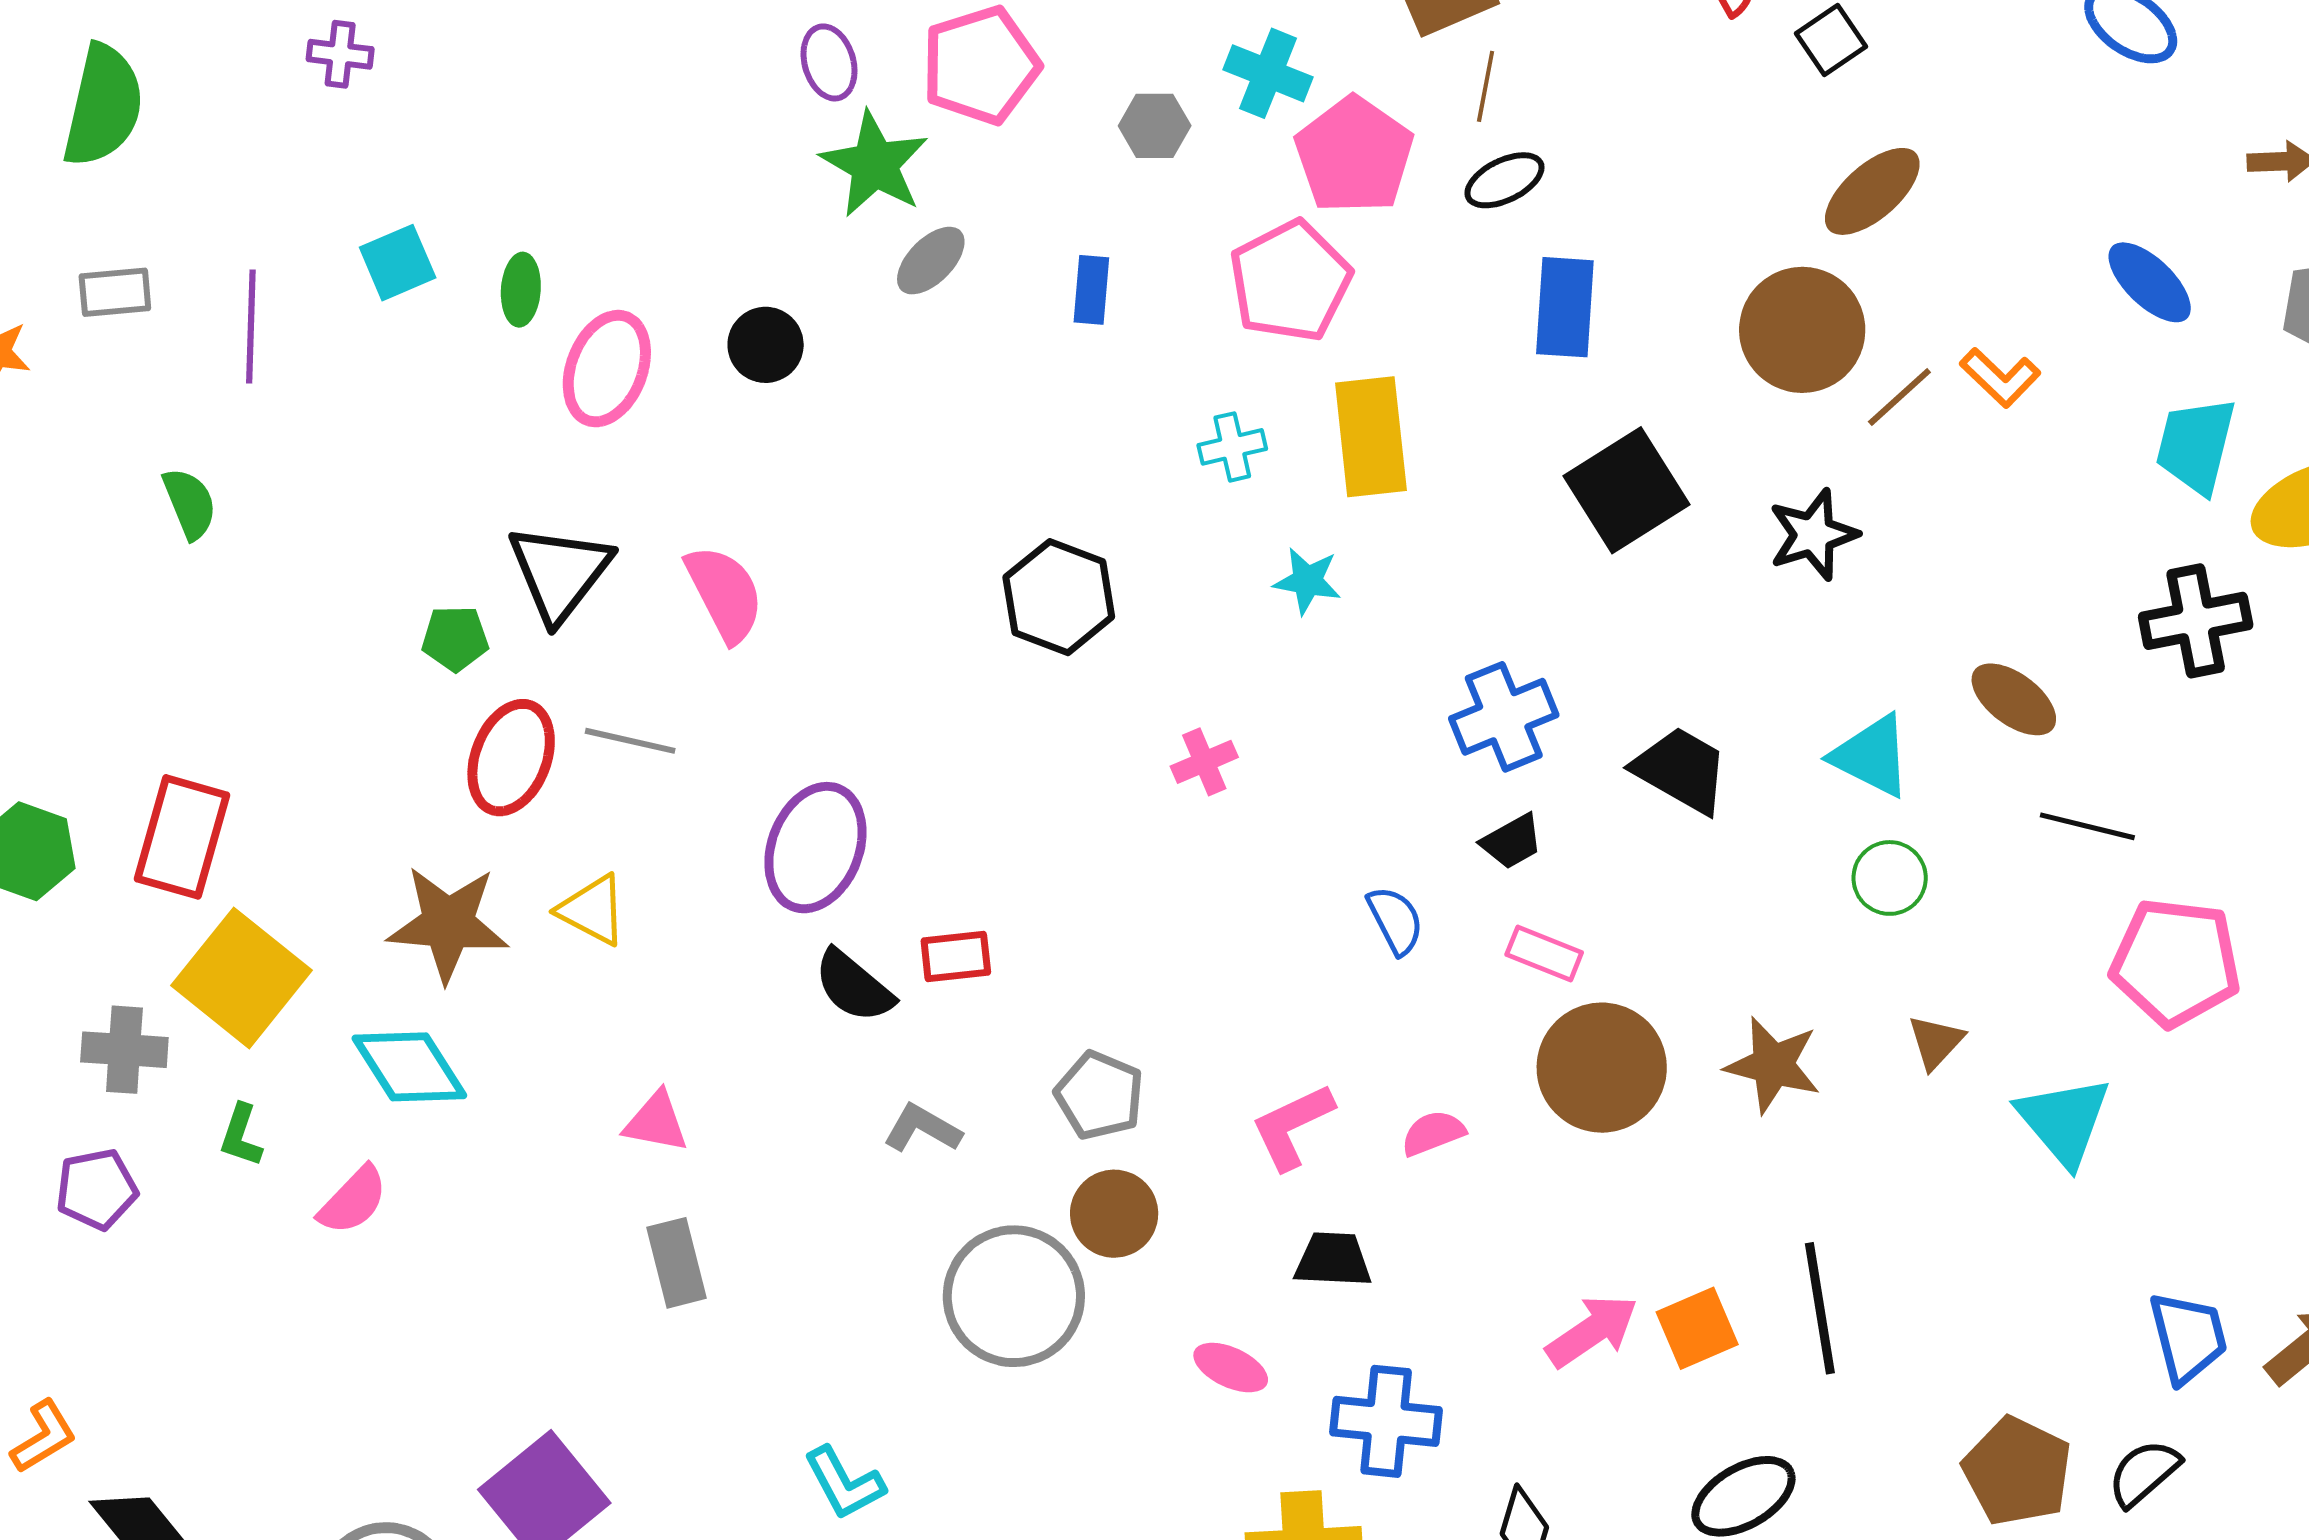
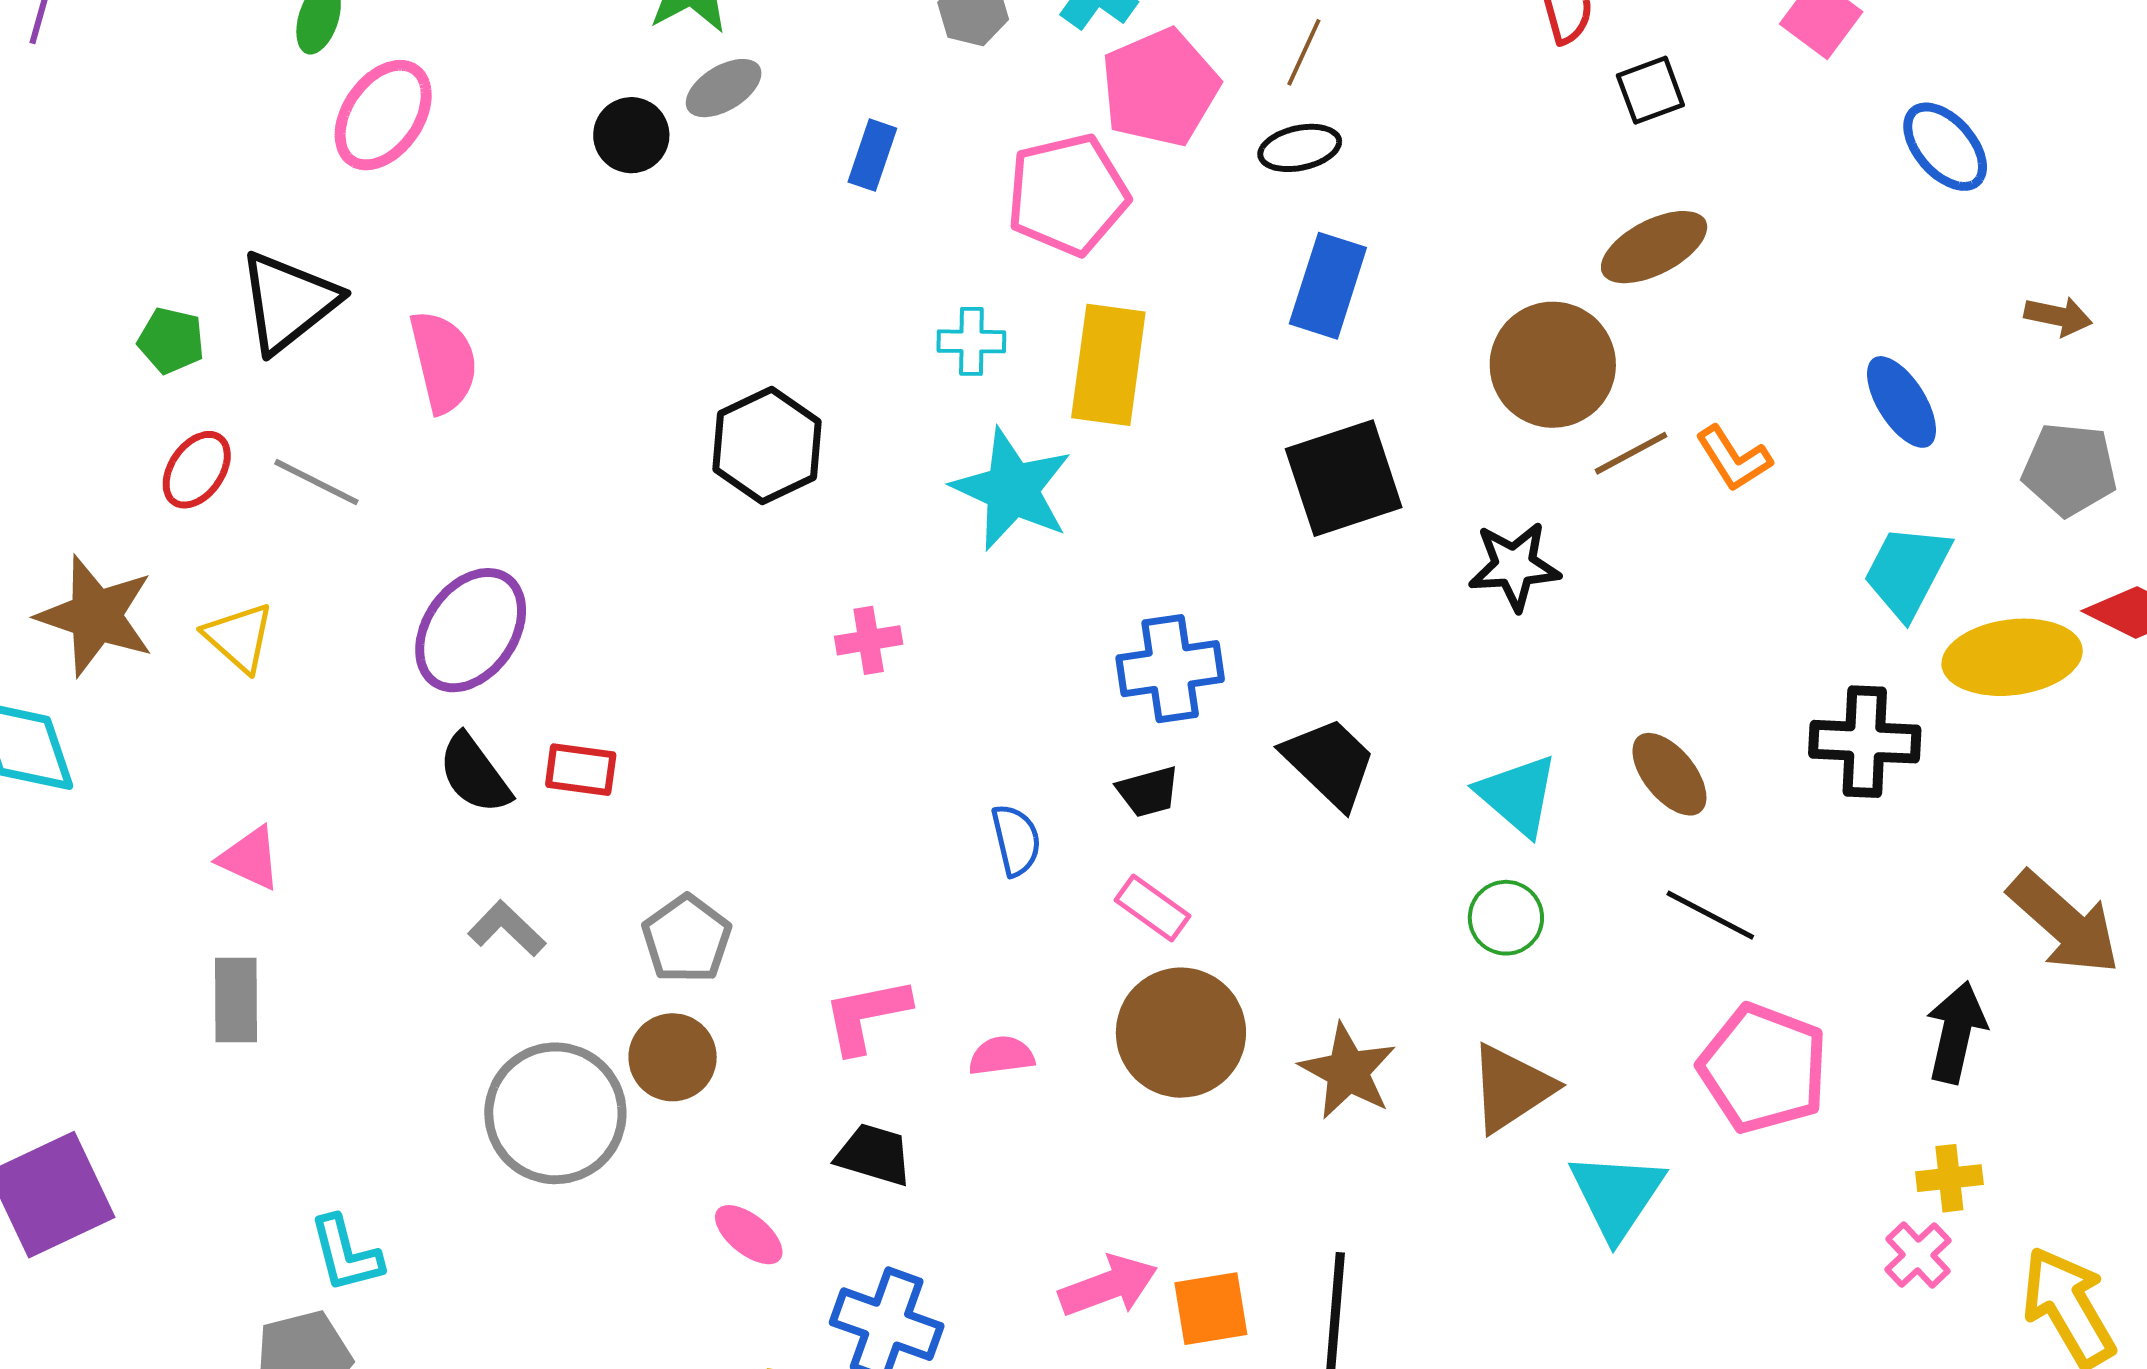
black circle: (766, 345) -> (631, 135), moved
cyan star: (1307, 581) -> (1012, 489), size x1.8
red ellipse: (511, 758) -> (197, 470), size x0.7
brown triangle: (1936, 1042) -> (1511, 1088), size x1.6

